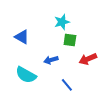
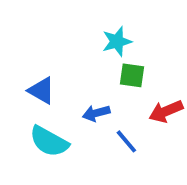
blue triangle: (22, 37) -> (41, 91), moved
blue line: (67, 85) -> (126, 141), moved

